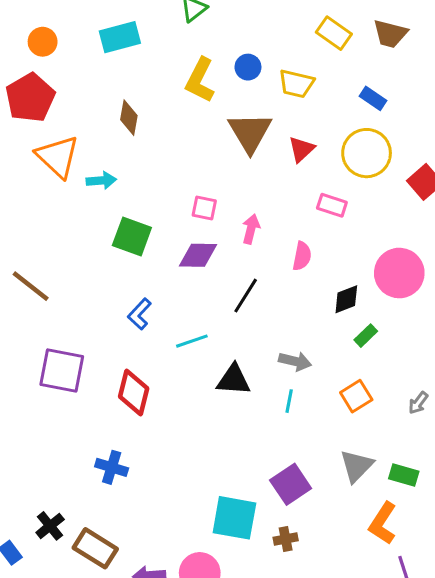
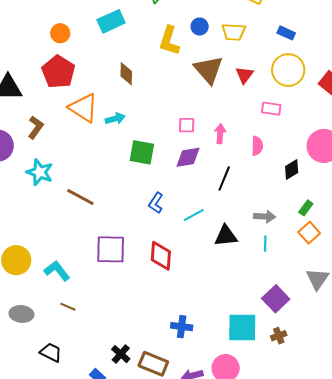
green rectangle: (366, 336) -> (306, 208), moved
blue cross: (112, 467) -> (182, 327), moved

